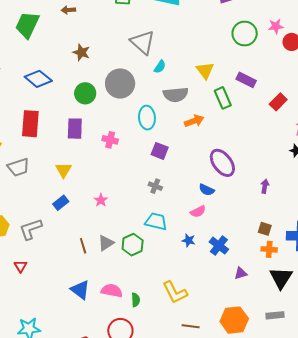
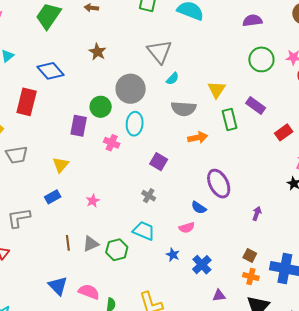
green circle: (85, 93) -> (101, 107), moved
cyan ellipse: (147, 118) -> (135, 124), moved
red rectangle: (30, 124) -> (27, 102), moved

